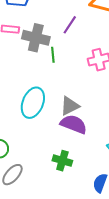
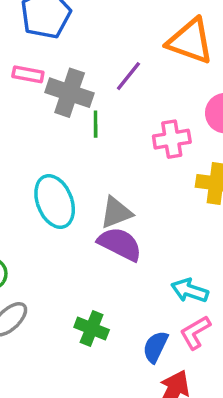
cyan ellipse: (33, 103) -> (55, 202), turned -48
green cross: (62, 161) -> (92, 328), moved

